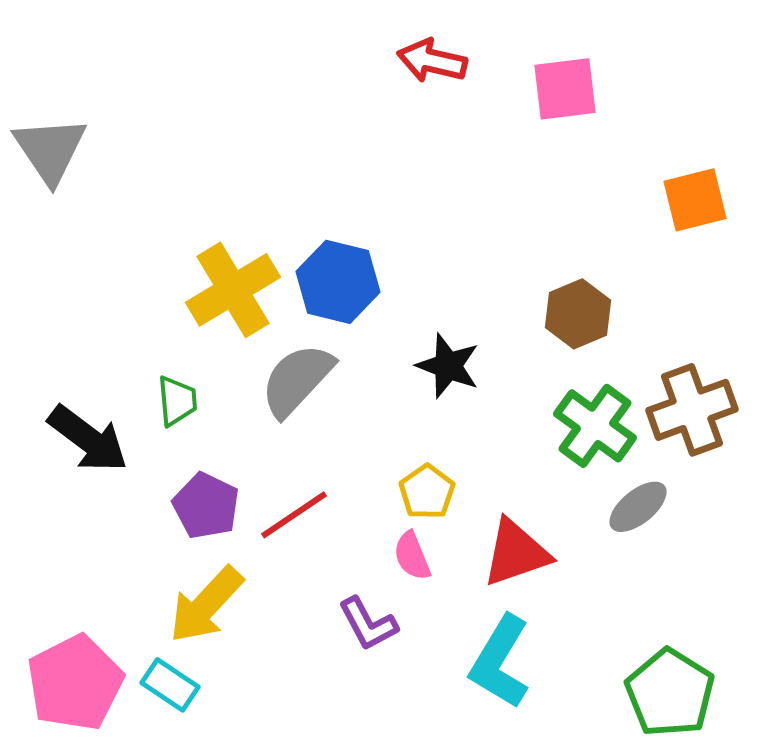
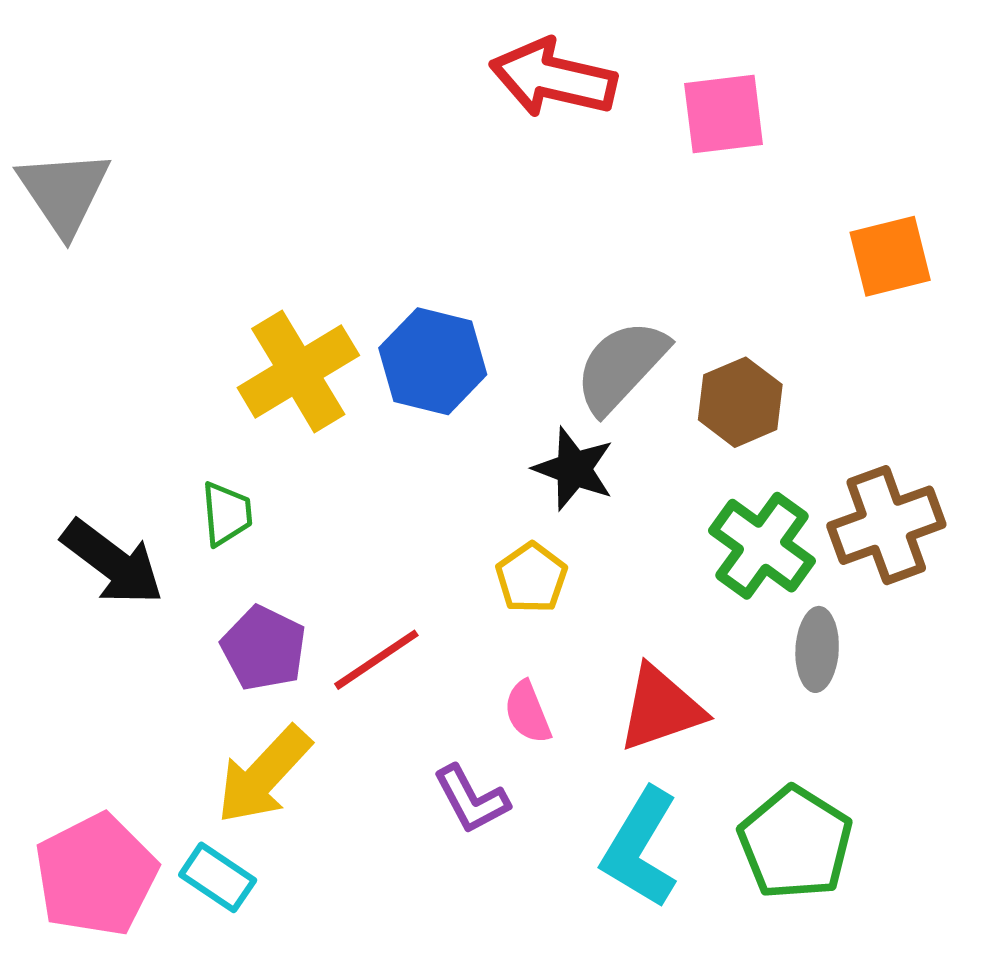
red arrow: (432, 61) -> (553, 78), size x1.4
gray semicircle: (297, 380) -> (621, 366), moved
yellow pentagon: (427, 492) -> (531, 578), moved
gray ellipse: (638, 507) -> (817, 649), turned -48
green pentagon: (670, 693) -> (795, 843), moved

